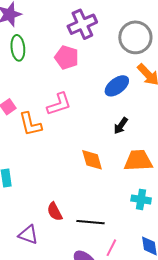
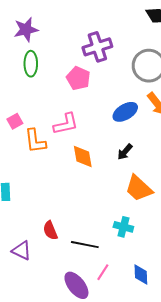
orange diamond: (92, 160) -> (83, 156), moved
orange trapezoid: (138, 161) -> (139, 188), turned -140
cyan cross: (141, 199) -> (123, 227), moved

